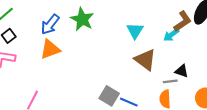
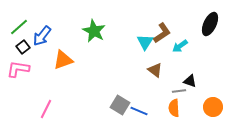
brown L-shape: (183, 21) -> (162, 33), moved
blue arrow: (50, 24) -> (42, 36), moved
brown triangle: (145, 60) -> (155, 70), size x0.7

